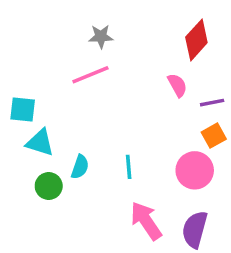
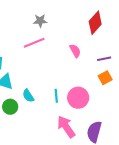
pink semicircle: (177, 85) -> (75, 51), moved
cyan semicircle: (80, 167) -> (28, 96), turned 128
pink circle: (195, 170) -> (78, 98), moved

